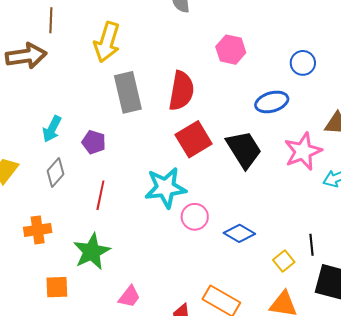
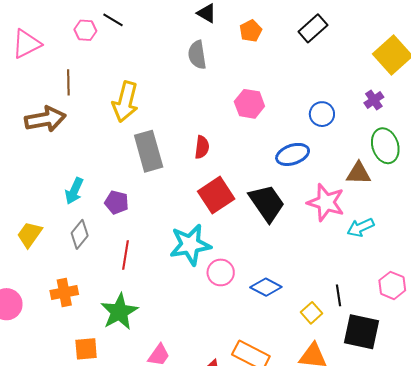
red semicircle: (181, 91) -> (202, 147), size x0.6
pink star: (303, 151) -> (326, 202), turned -30

